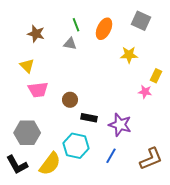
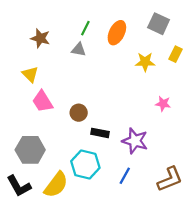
green line: (76, 25) -> (85, 28), turned 48
yellow rectangle: (156, 76) -> (175, 54), moved
pink trapezoid: (38, 90) -> (43, 101), turned 65

